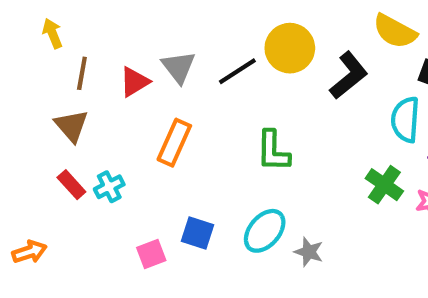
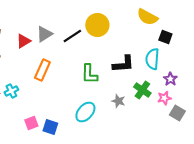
gray triangle: (179, 67) -> (44, 34), turned 36
black L-shape: (349, 75) -> (123, 64), moved, turned 35
blue square: (197, 233) -> (50, 127), moved
gray star: (309, 252) -> (118, 101), moved

